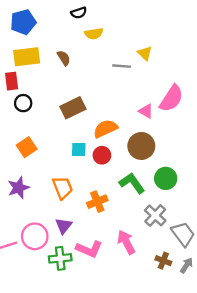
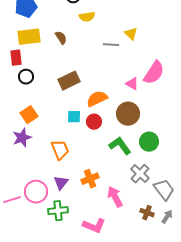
purple star: (19, 188) -> (22, 138), moved
orange cross: (97, 202) -> (90, 179), moved
pink L-shape: (89, 249) -> (94, 226), moved

